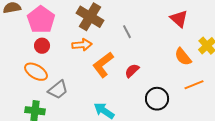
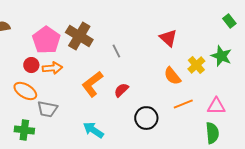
pink pentagon: (41, 20) -> (46, 40), moved
orange arrow: (82, 45) -> (52, 68), moved
gray trapezoid: (58, 90) -> (47, 109), turned 50

